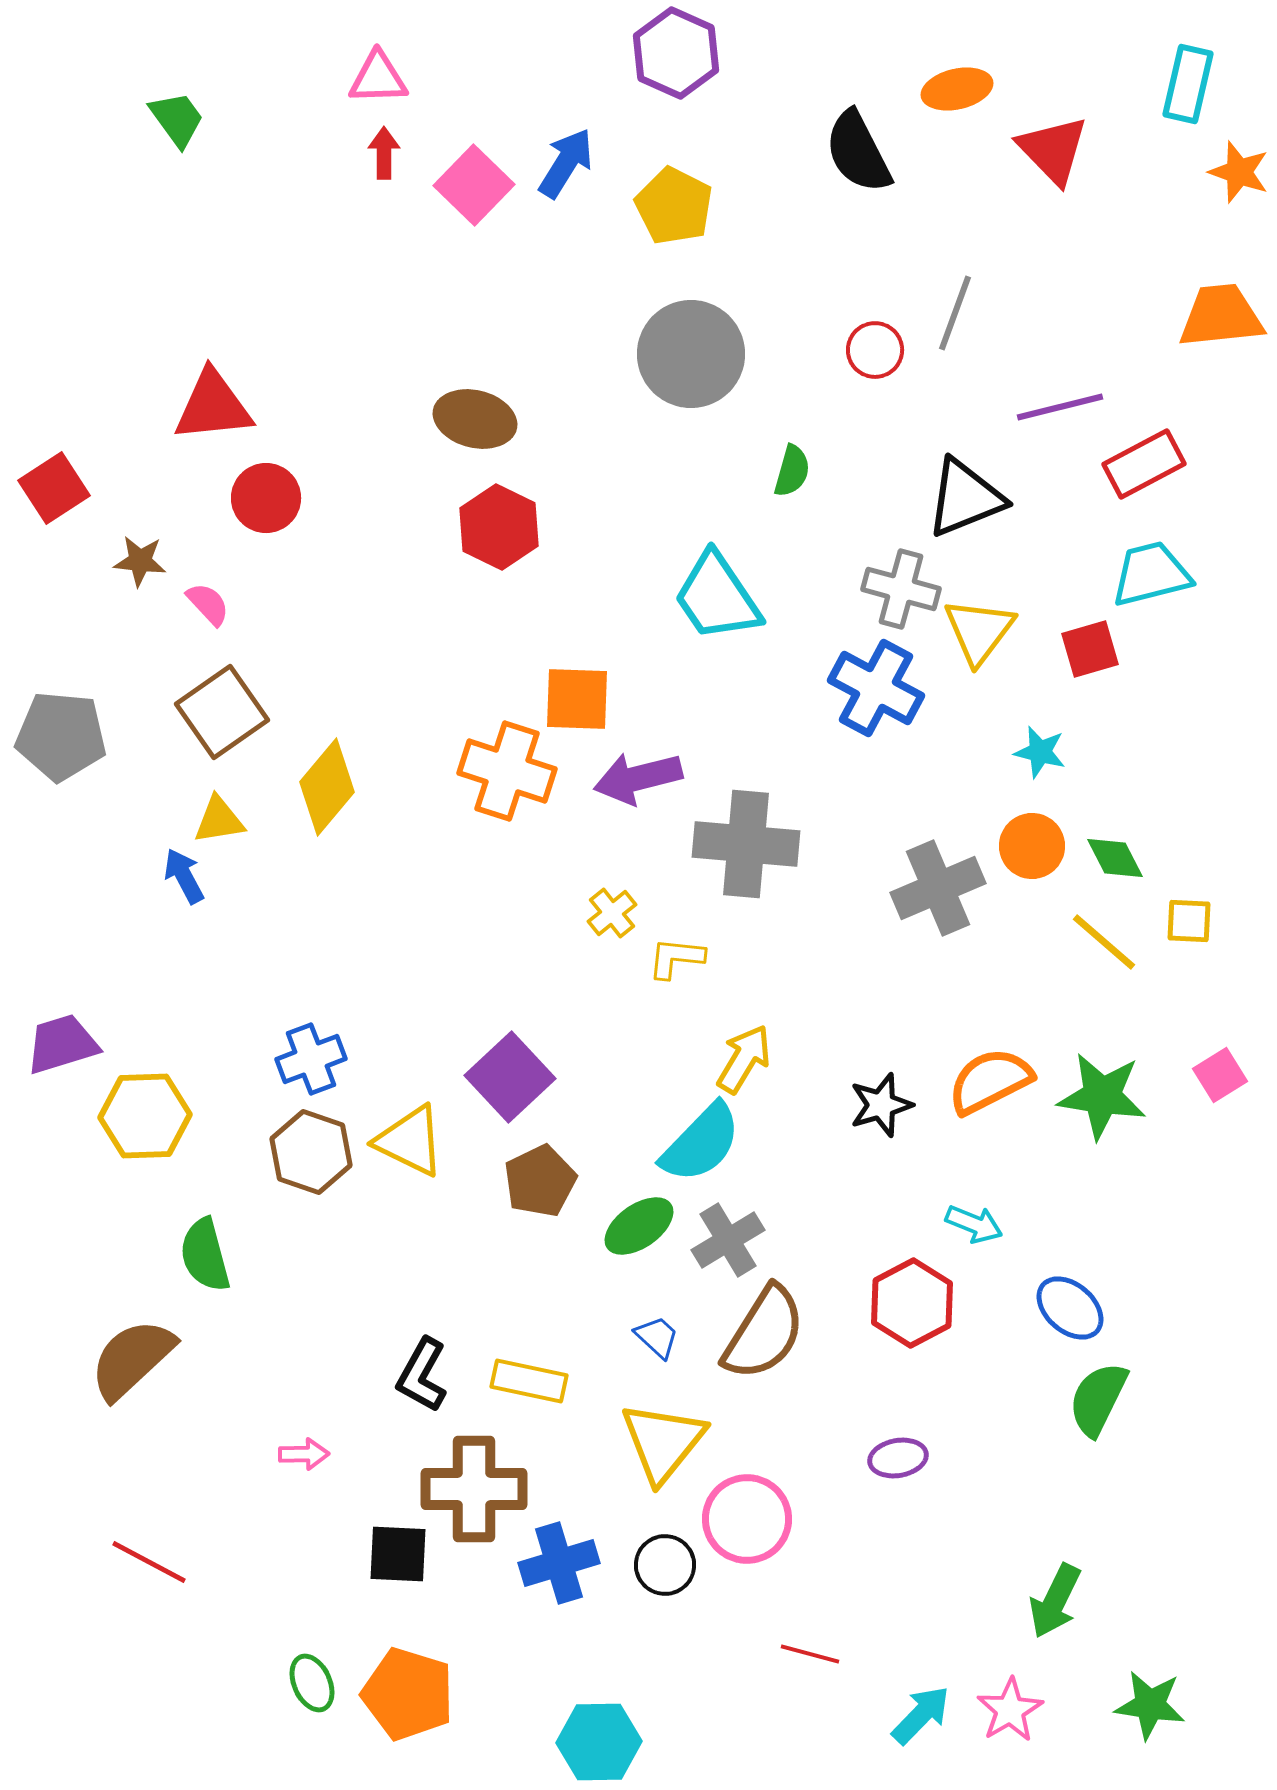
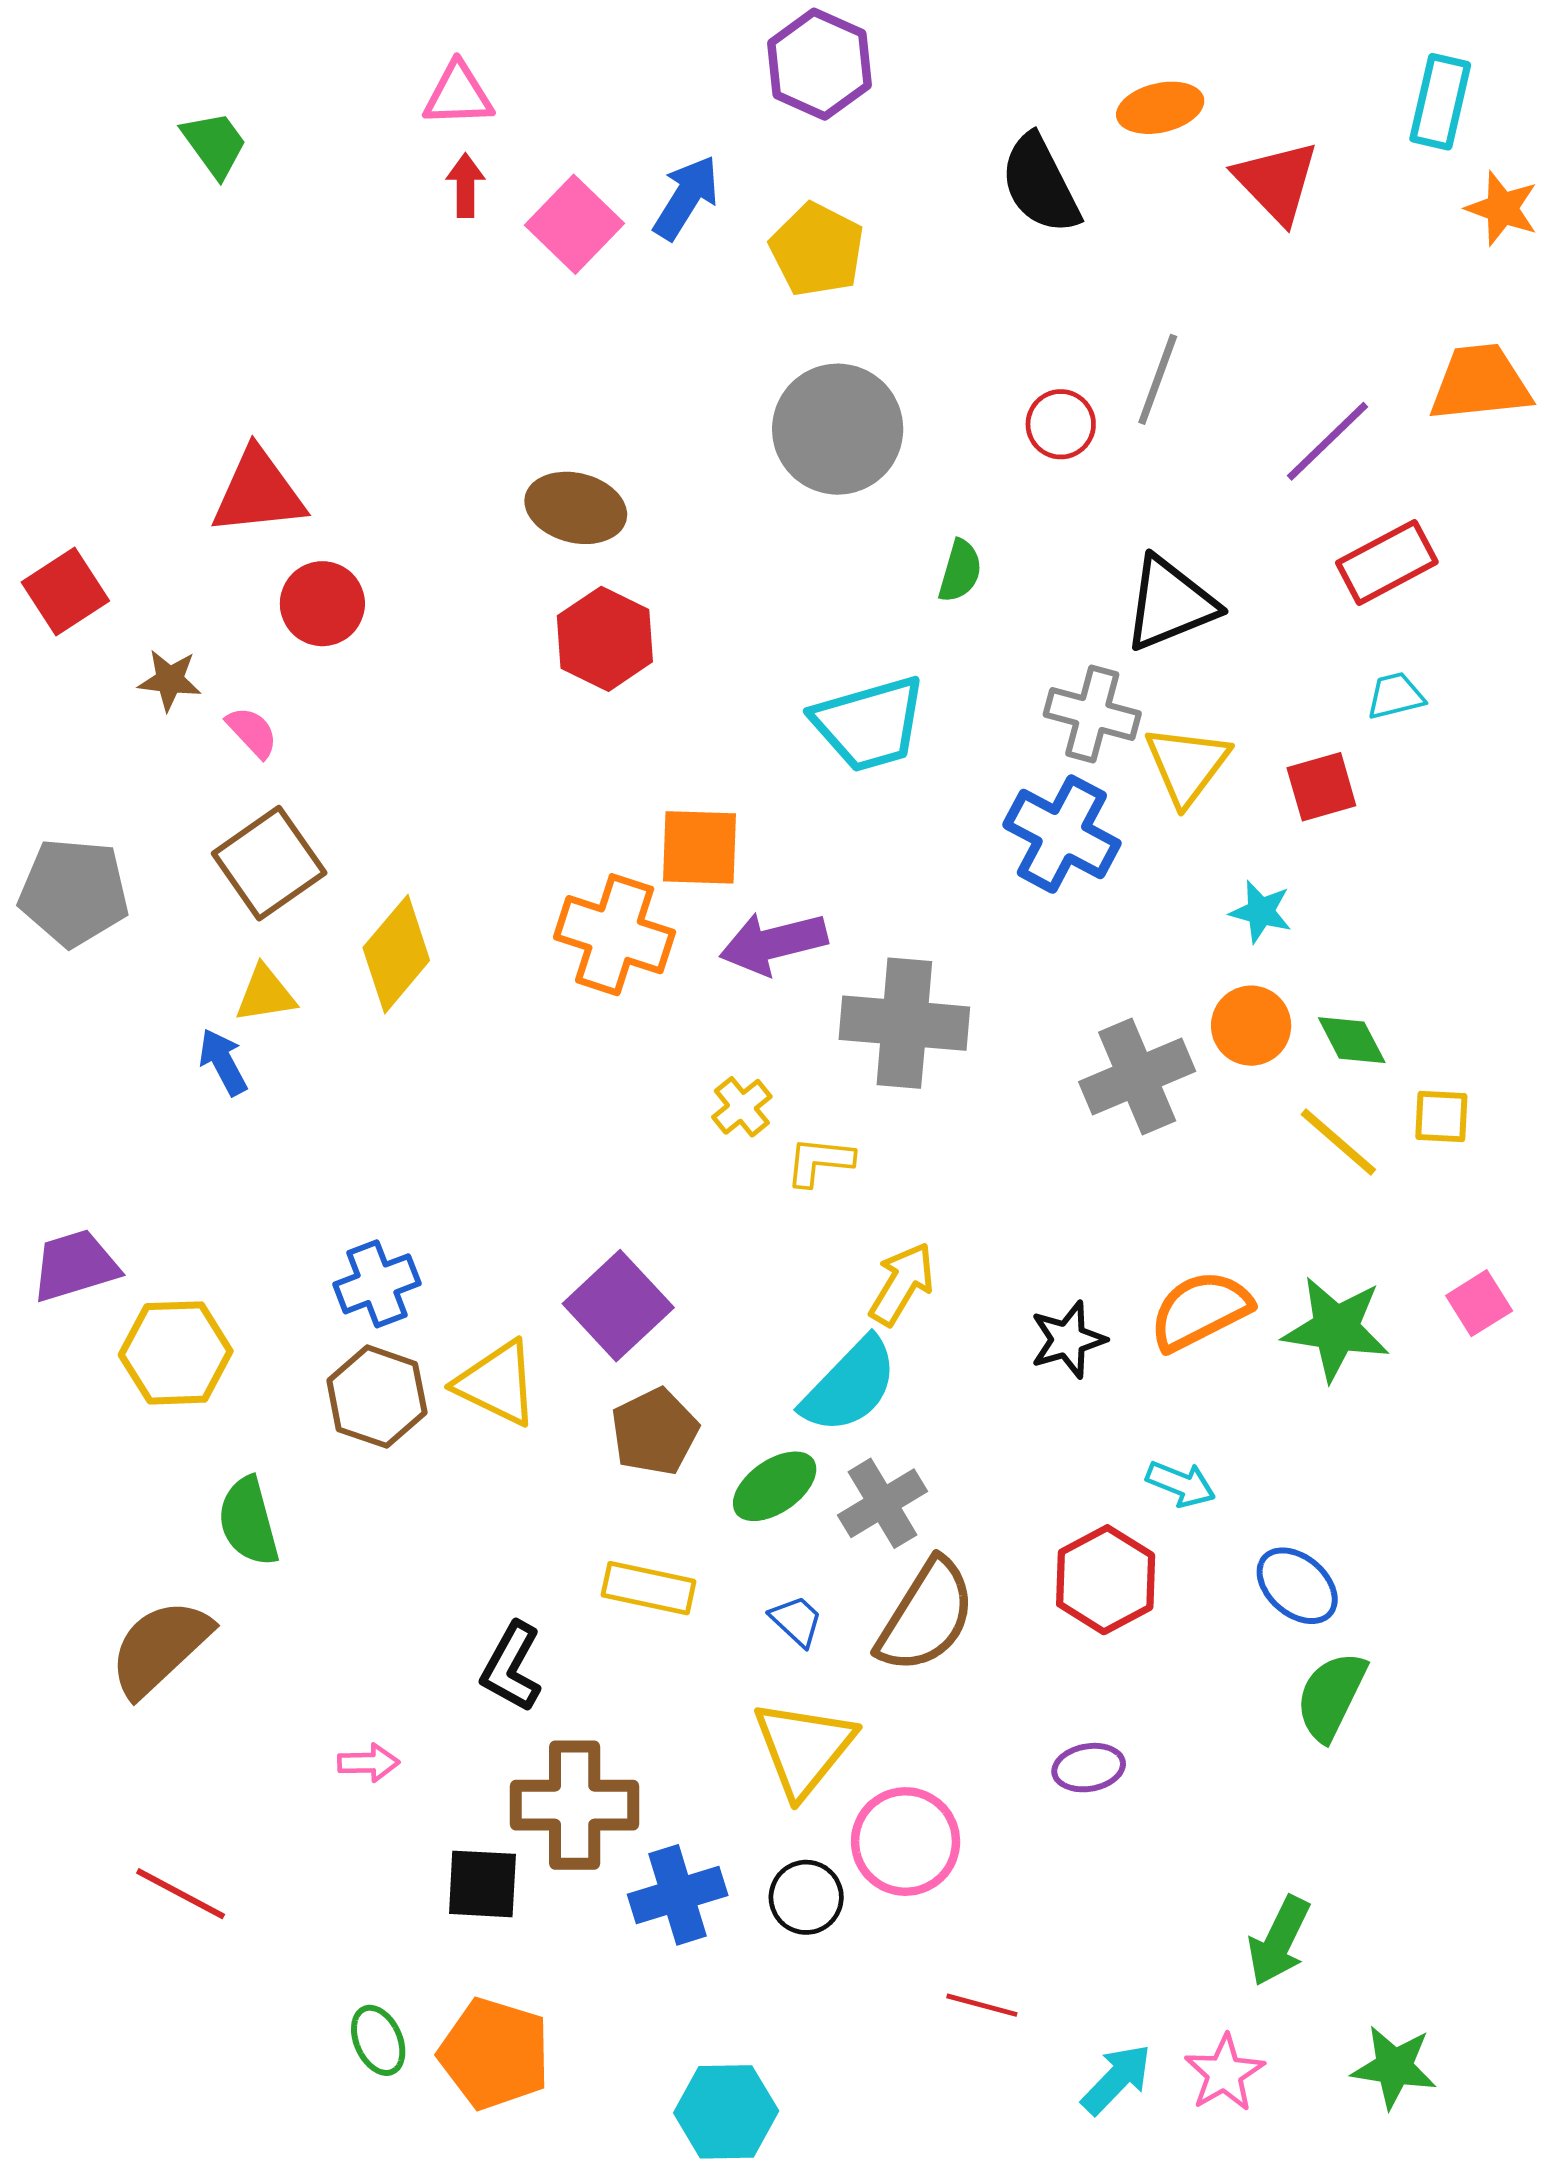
purple line: (1060, 407) -> (1327, 441), moved, turned -30
cyan trapezoid: (1151, 574) -> (1395, 696), size x0.6
cyan trapezoid: (717, 597) -> (869, 724), turned -72
yellow rectangle: (529, 1381) -> (649, 1588), moved

